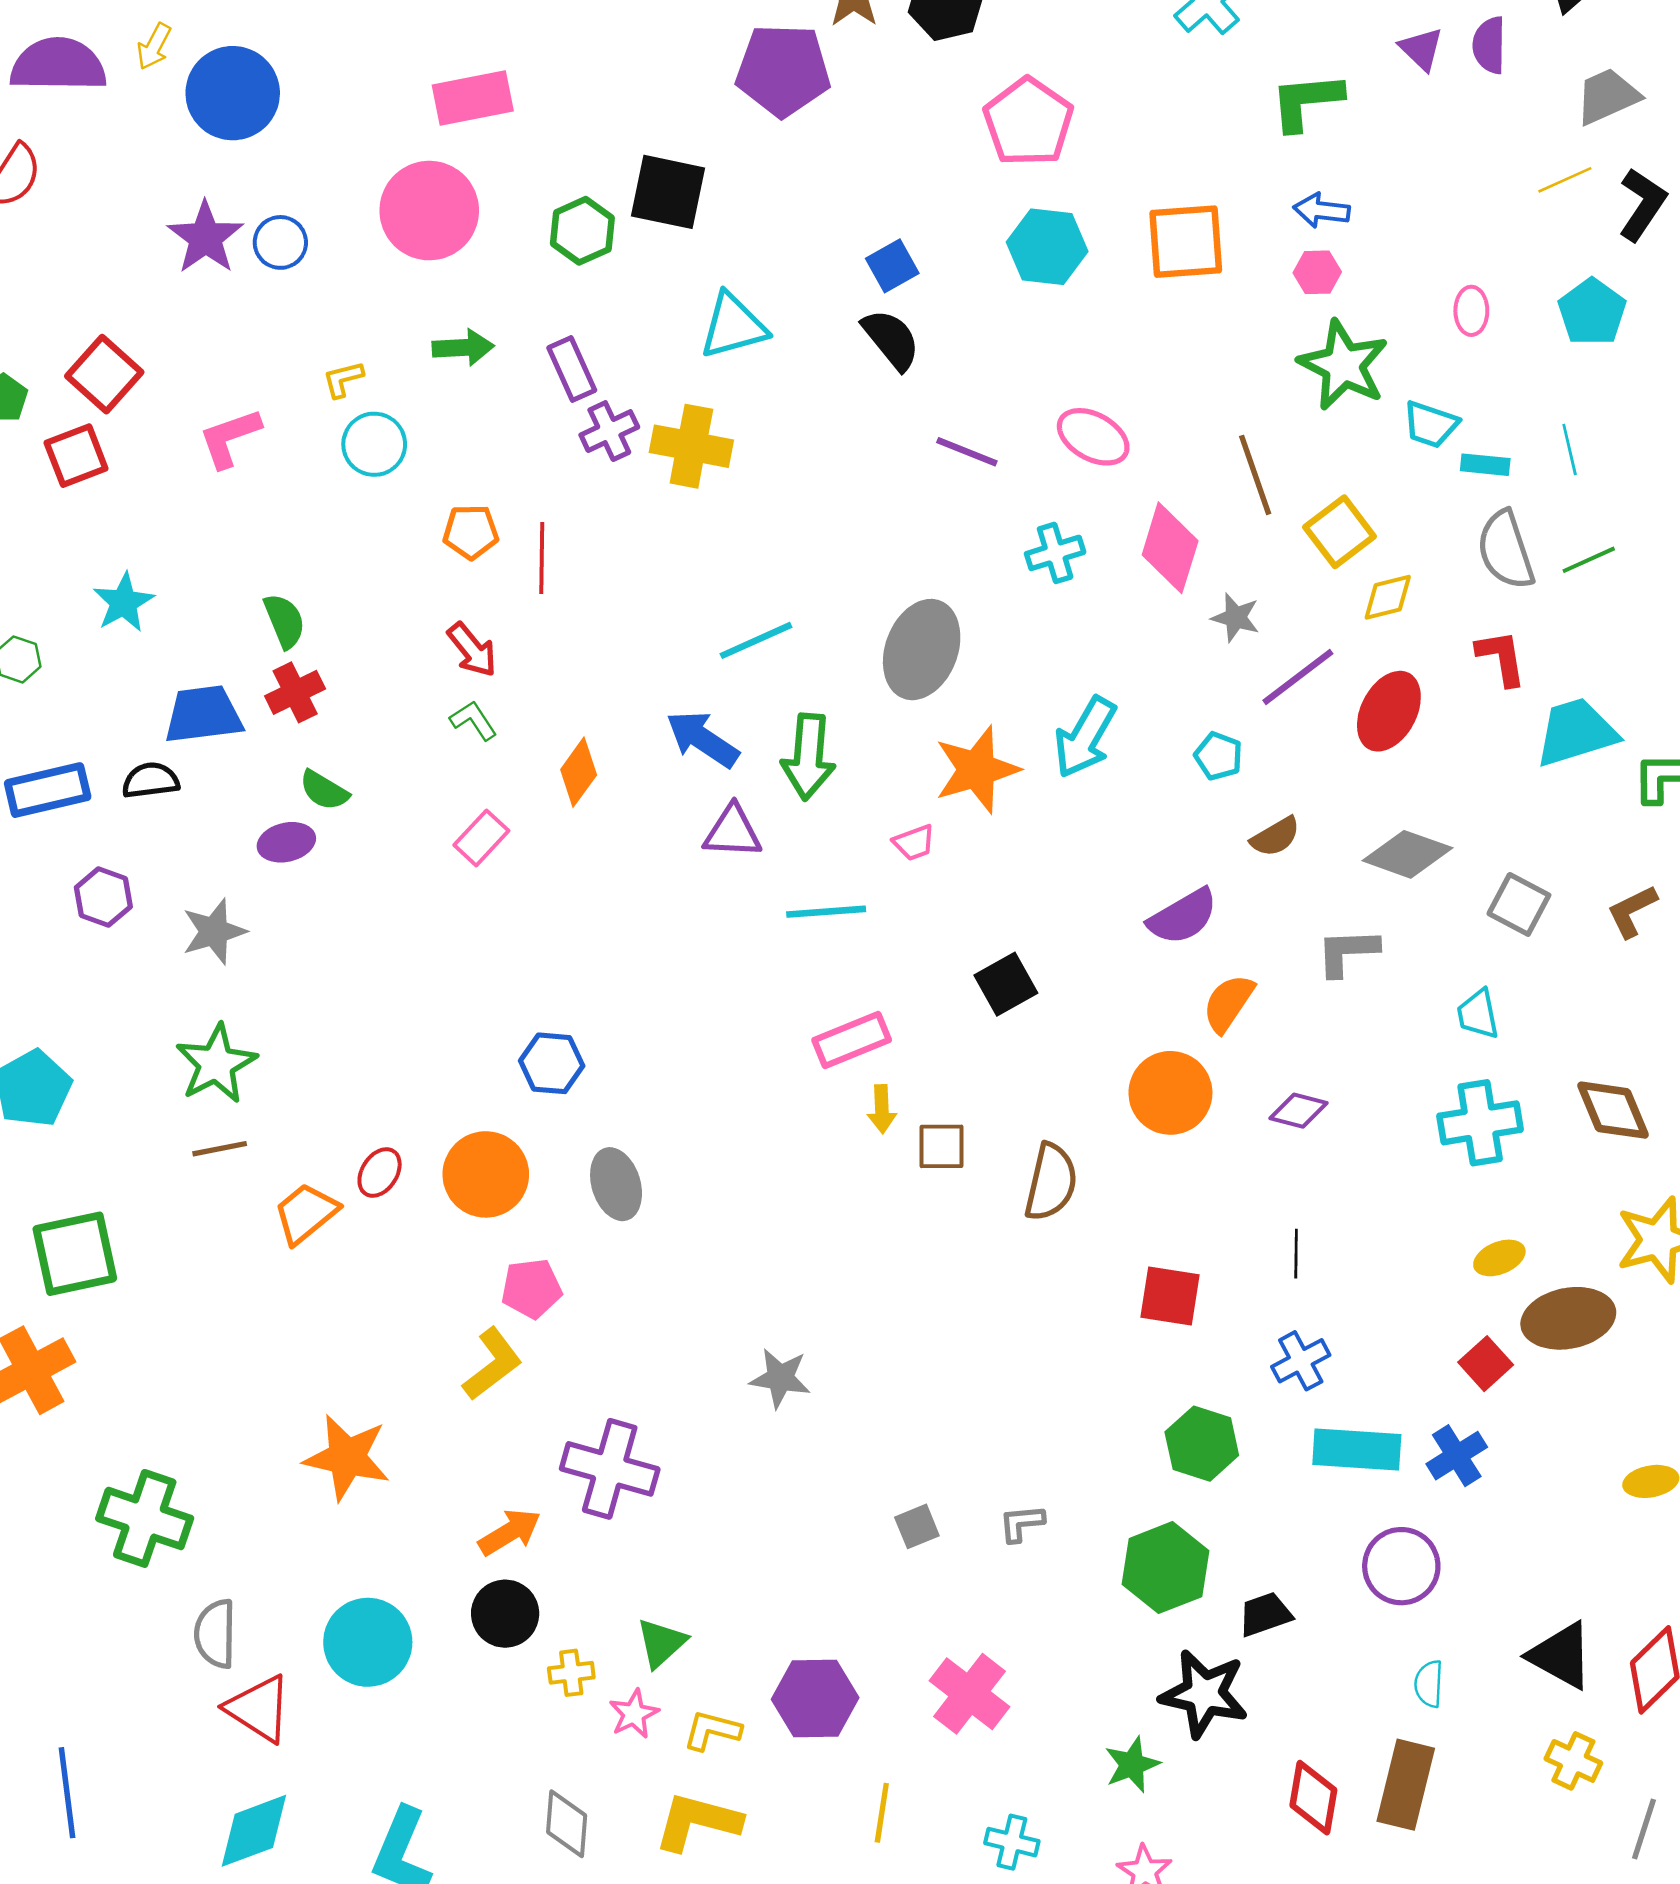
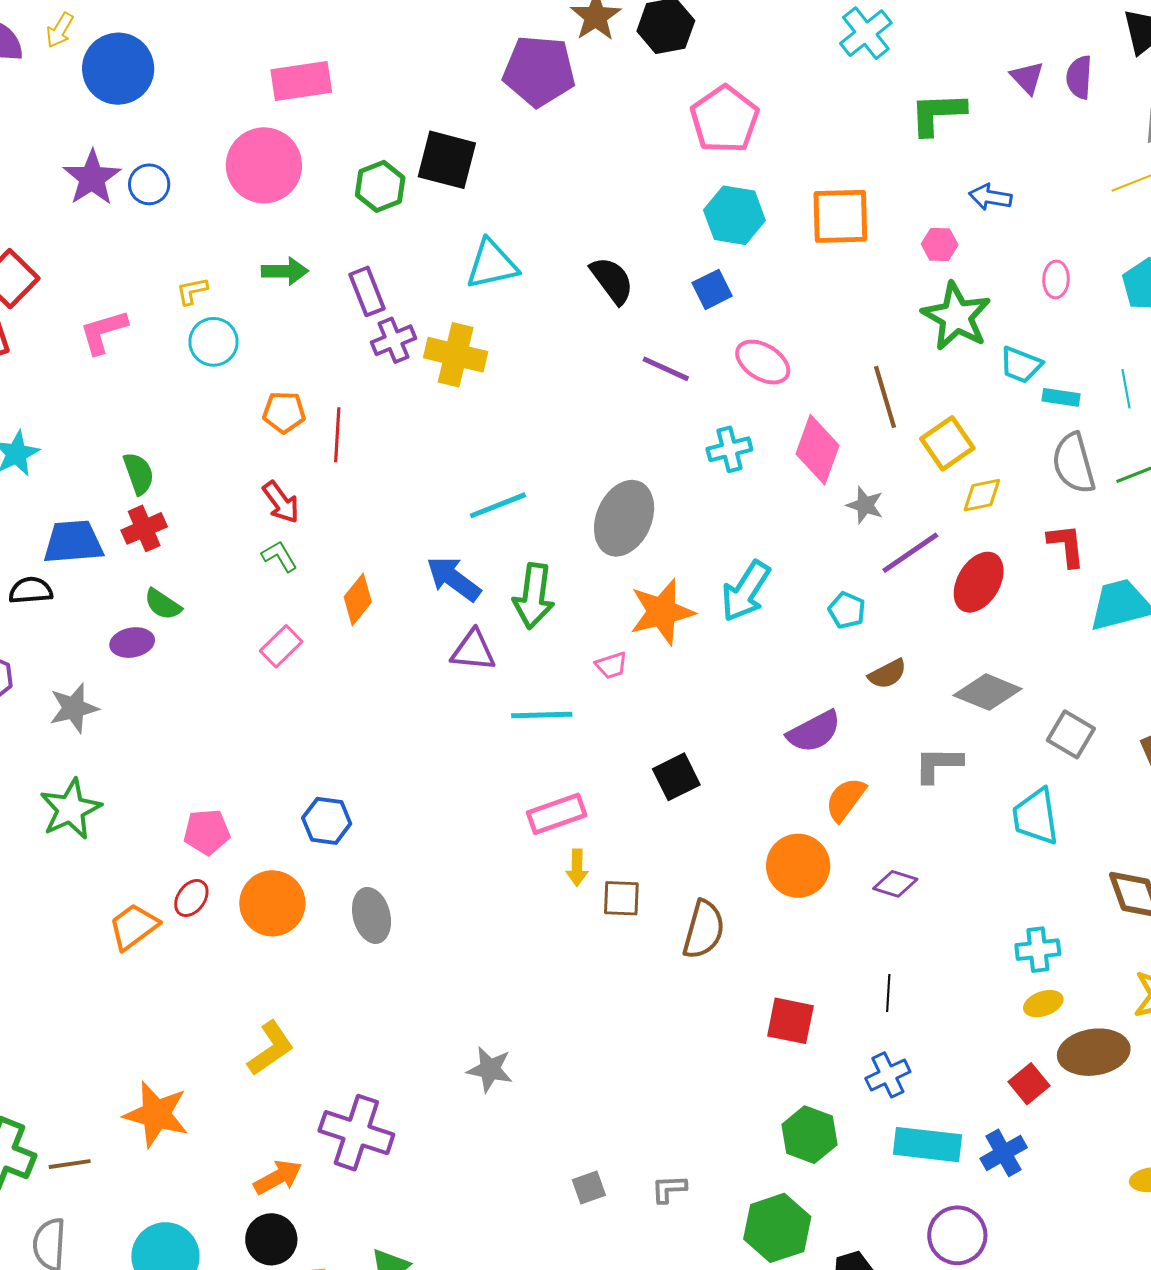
blue arrow: (1322, 210) -> (990, 197), moved
blue square: (892, 266) -> (712, 289), moved
cyan trapezoid: (1478, 1014) -> (1036, 817), size x1.5
cyan cross: (1480, 1123) -> (1038, 950), moved, size x0.7
brown line: (220, 1149) -> (70, 1164), moved
pink pentagon: (531, 1288) -> (207, 832), moved

